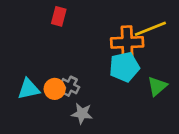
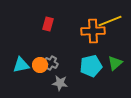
red rectangle: (59, 16) -> (48, 24), moved
cyan pentagon: (124, 67) -> (91, 66), moved

